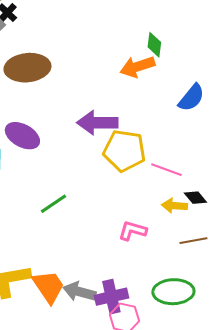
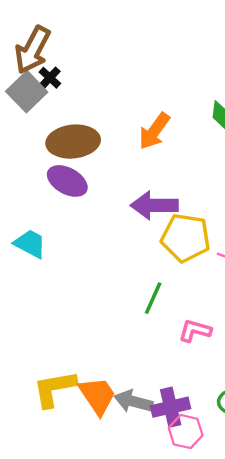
orange arrow: (137, 67) -> (154, 131), moved, turned -36
purple ellipse: (22, 136) -> (67, 181), moved
green line: (53, 204) -> (153, 298), moved, turned -32

